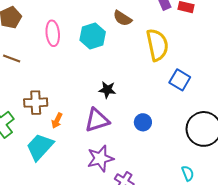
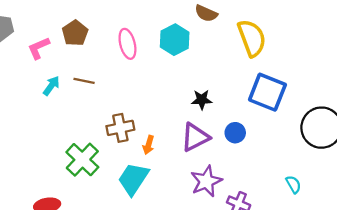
blue square: (180, 80) -> (267, 92), moved, size x1.5
blue circle: (143, 122) -> (235, 133), moved
cyan semicircle: (188, 173) -> (293, 184), moved

